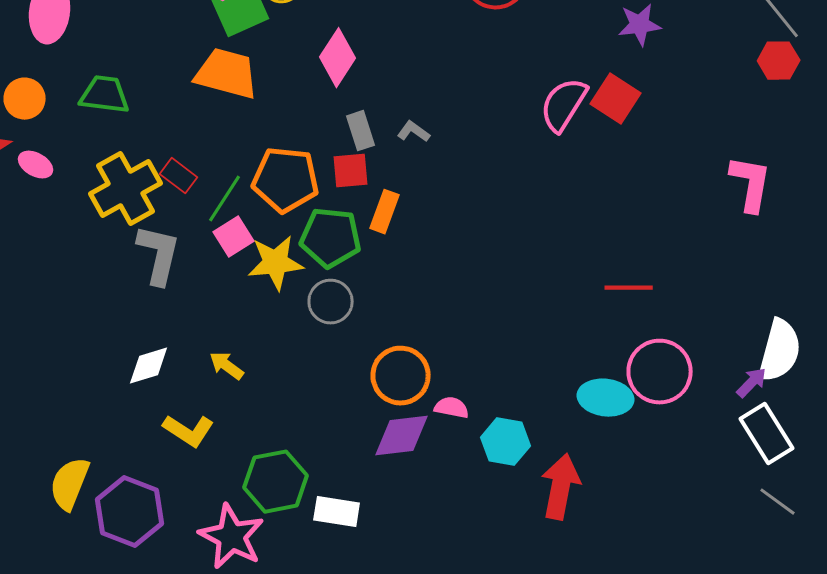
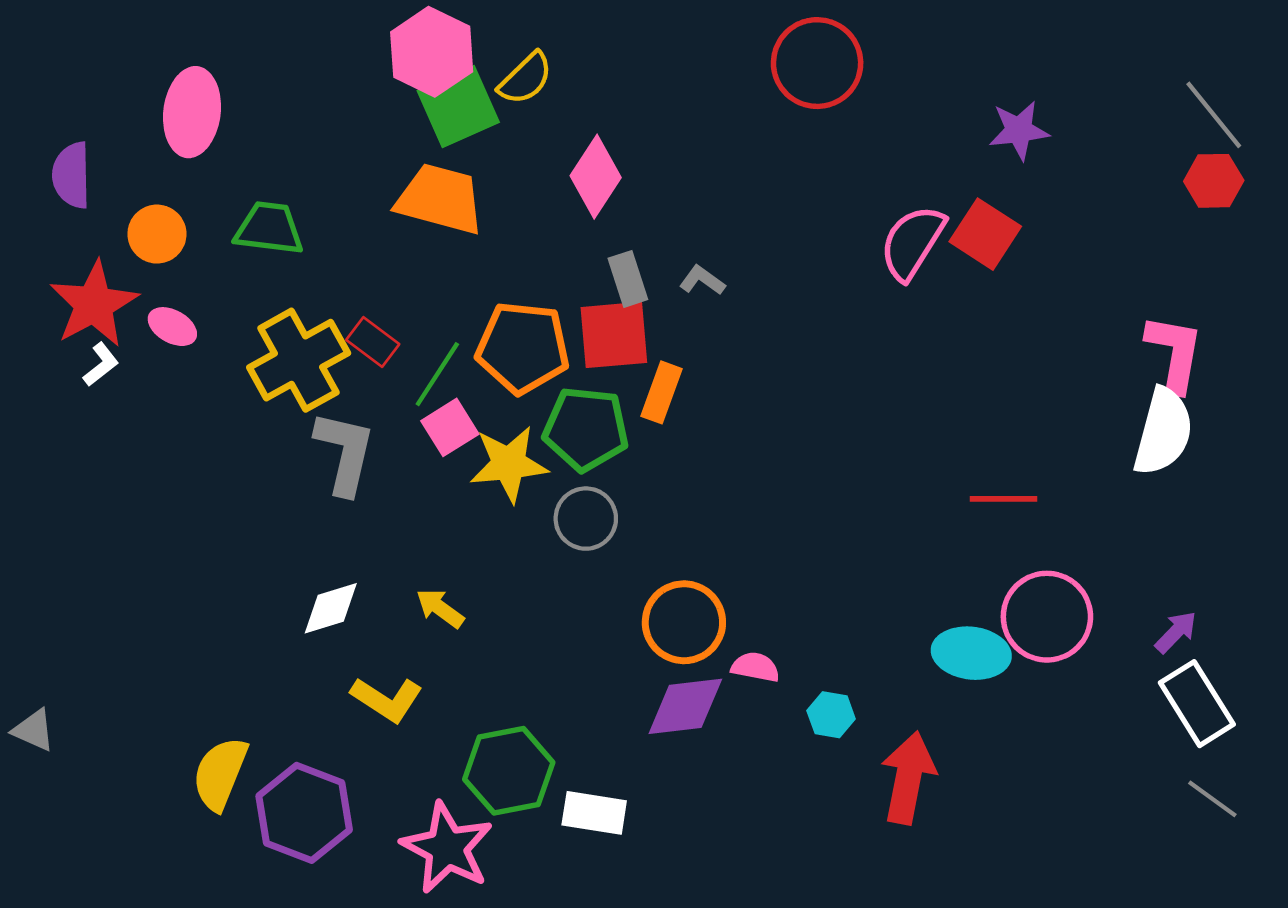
red square: (351, 171) -> (614, 335), size x1.4
white semicircle: (780, 351) -> (1163, 432), moved
cyan hexagon: (506, 442) -> (831, 715), size x0.7

